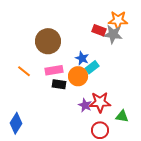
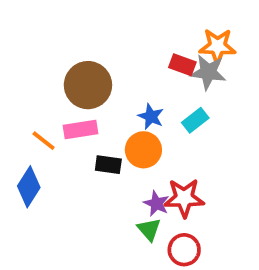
cyan rectangle: (92, 67) -> (195, 120), moved
pink rectangle: (54, 70) -> (81, 129), moved
green triangle: (122, 116) -> (149, 229), moved, turned 40
blue diamond: (16, 123) -> (29, 187), moved

